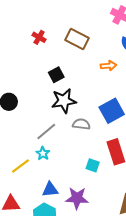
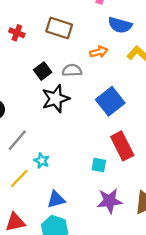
gray semicircle: (81, 124) -> (72, 70), moved
gray line: (46, 131) -> (17, 140), moved
purple star: (77, 198) -> (110, 201), moved

